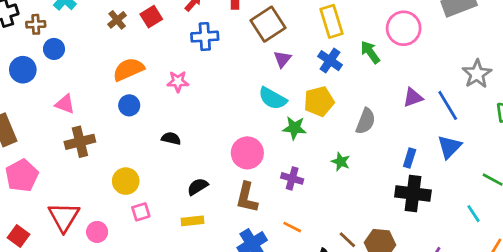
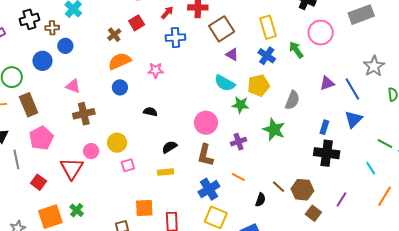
brown cross: (117, 20) -> (114, 35), moved
purple triangle: (282, 59) -> (232, 54), turned -40
green star: (341, 162) -> (274, 130), size x1.6
purple cross: (292, 178) -> (239, 142), turned -35
pink circle: (97, 232) -> (91, 151), moved

